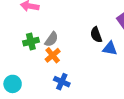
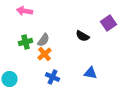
black semicircle: (96, 35) -> (83, 36), turned -40
blue triangle: (110, 48) -> (91, 73), moved

